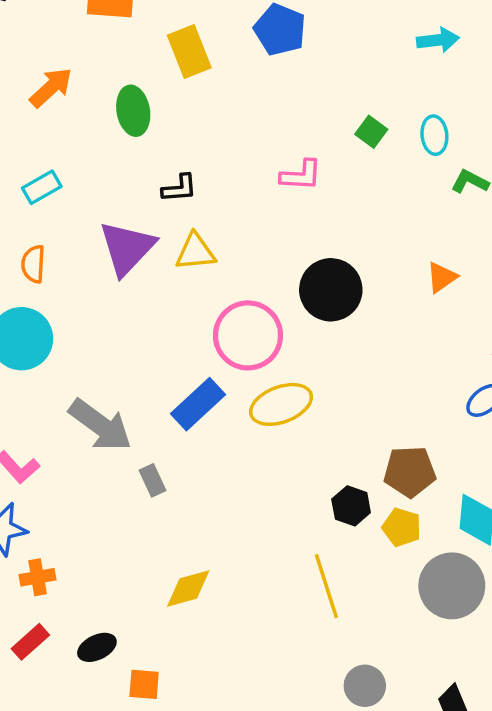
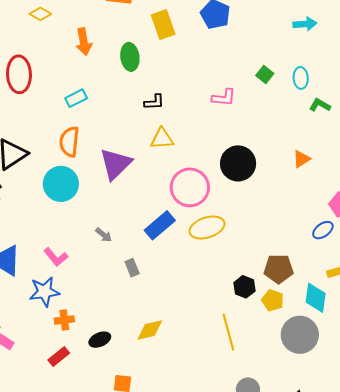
orange arrow: (51, 88) -> (84, 42), turned 120
purple triangle: (127, 248) -> (116, 164), moved
orange semicircle: (33, 264) -> (69, 142), size x1.4
gray arrow: (100, 425) -> (104, 235), size x0.5
black ellipse: (97, 647) -> (100, 340), moved

